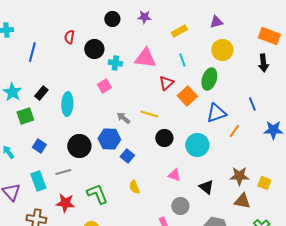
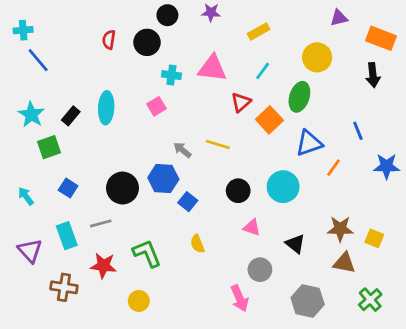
purple triangle: (216, 22) -> (339, 18), moved
black circle: (94, 49) -> (147, 42), moved
blue line: (32, 52) -> (38, 60), moved, turned -54
cyan line: (182, 60) -> (263, 71), turned 56
cyan ellipse: (67, 104) -> (106, 108), moved
black circle: (164, 138) -> (238, 191), moved

